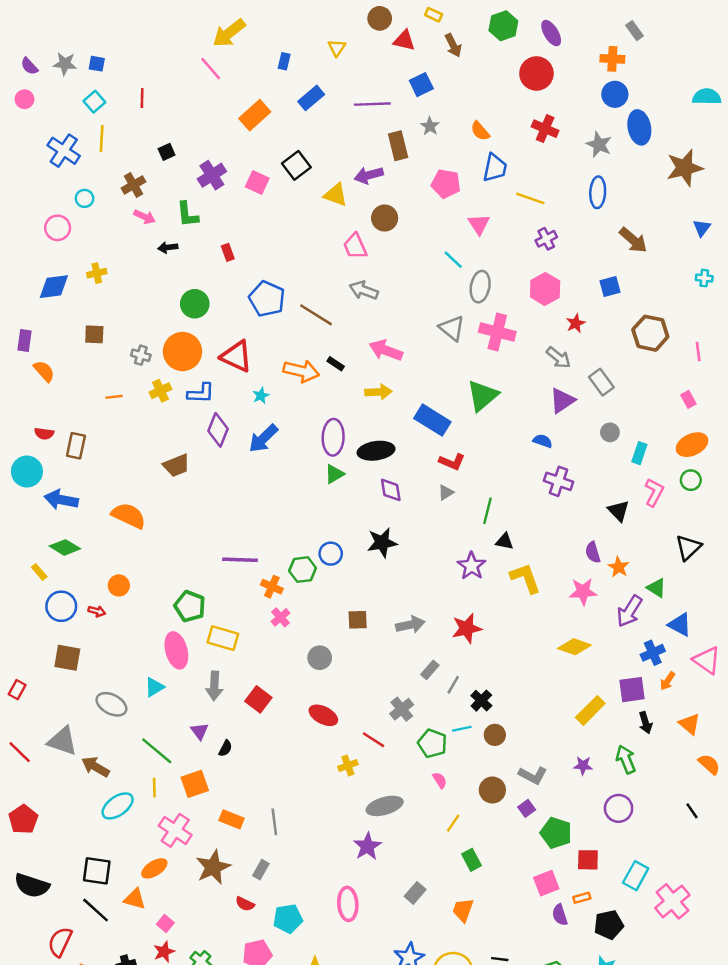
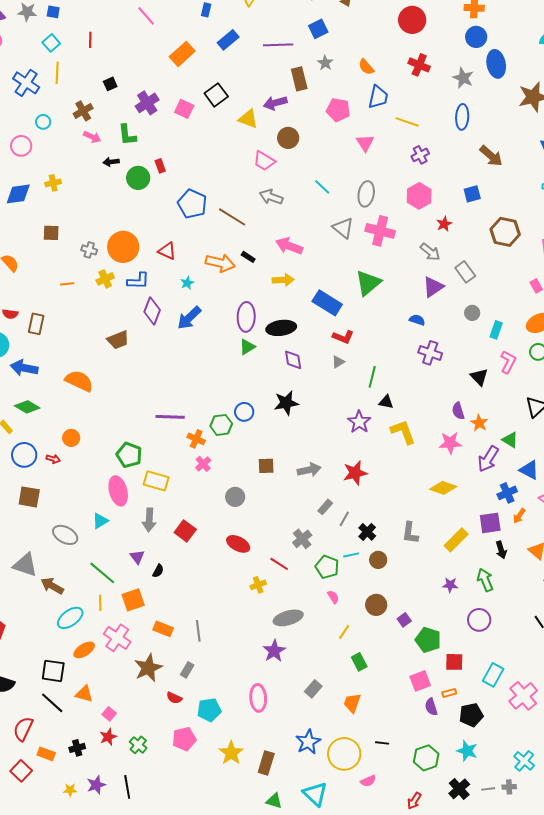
pink trapezoid: (355, 246) -> (264, 161), turned -35
cyan line: (453, 260) -> (322, 187), moved
green circle: (195, 304) -> (138, 178), moved
red triangle: (236, 356) -> (167, 251), size x0.7
gray L-shape: (533, 775) -> (410, 533), moved, turned 70
orange ellipse: (154, 868) -> (84, 650), moved

